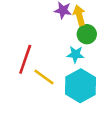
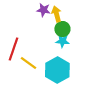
cyan star: (75, 54) -> (62, 41), moved

